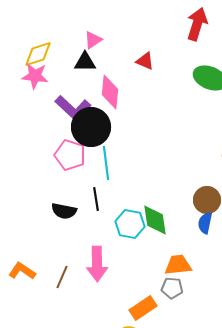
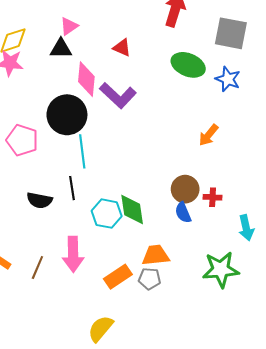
purple L-shape: (73, 108) -> (118, 95), moved
pink pentagon: (70, 155) -> (22, 140), moved
blue semicircle: (205, 223) -> (183, 213), turned -35
orange rectangle: (143, 308) -> (118, 277), moved

